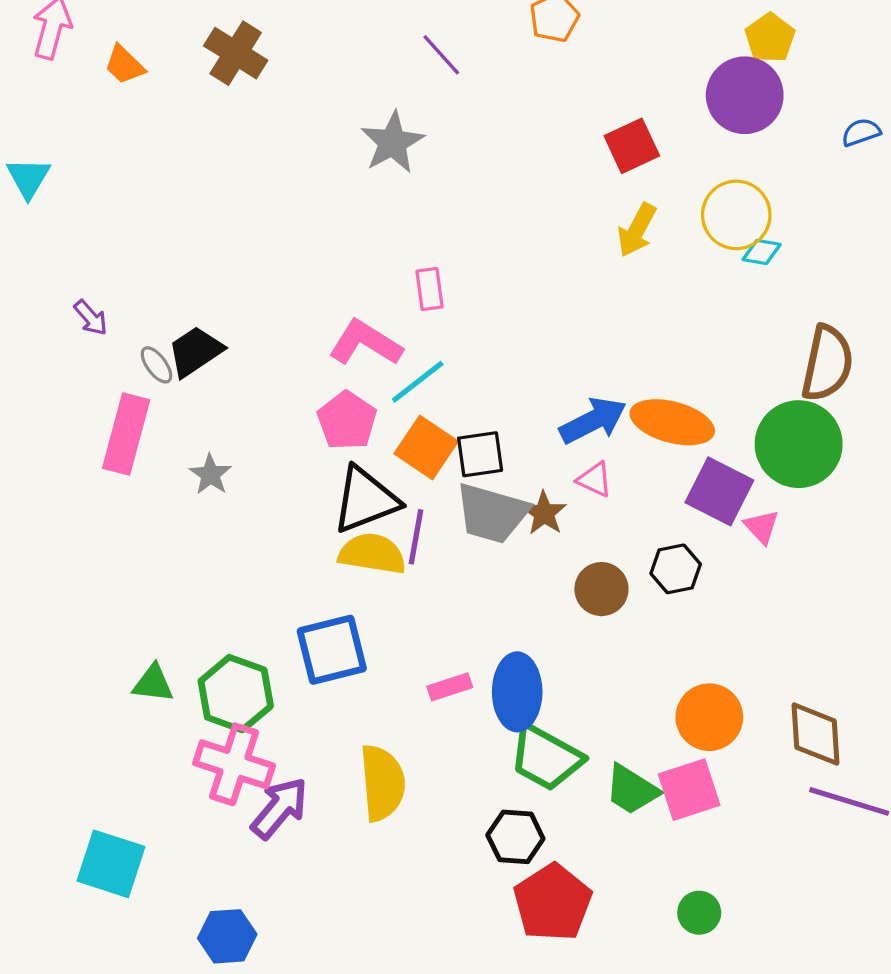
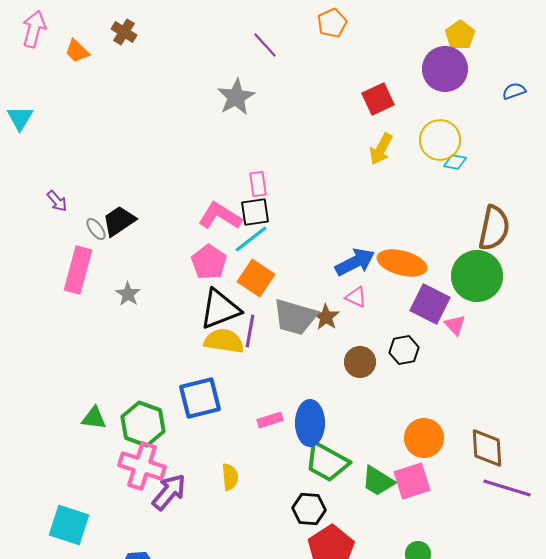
brown cross: (236, 53) -> (124, 32), moved, size x0.7
black square: (480, 454) -> (255, 212), moved
yellow semicircle: (382, 783) -> (230, 477), size x0.6

